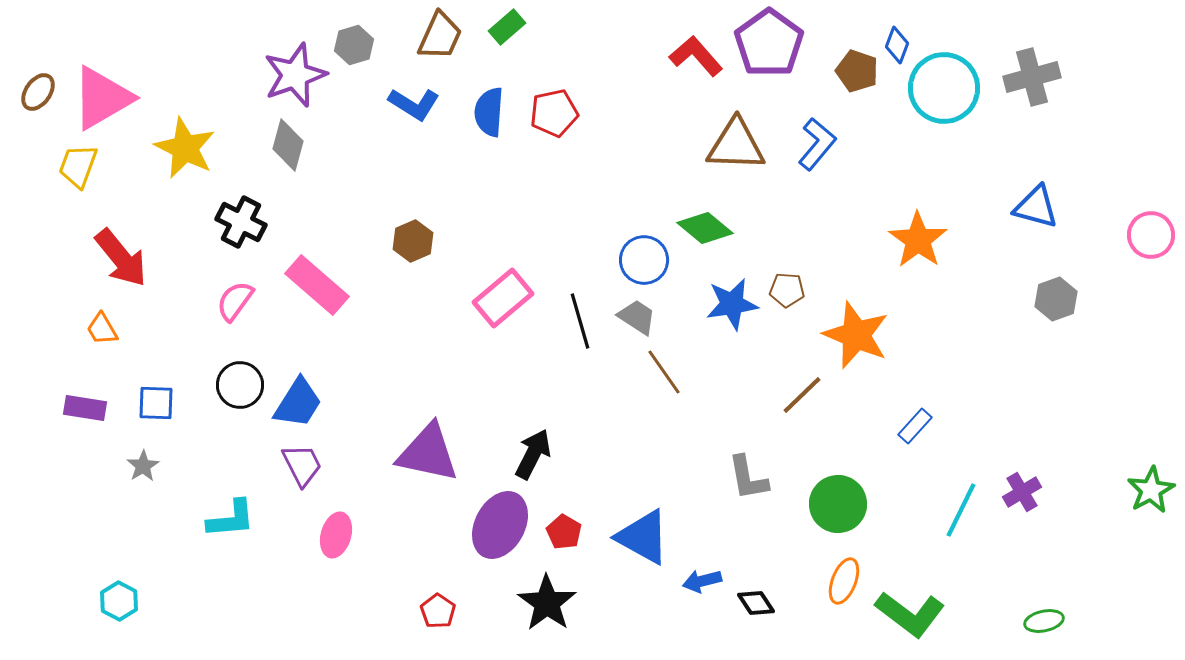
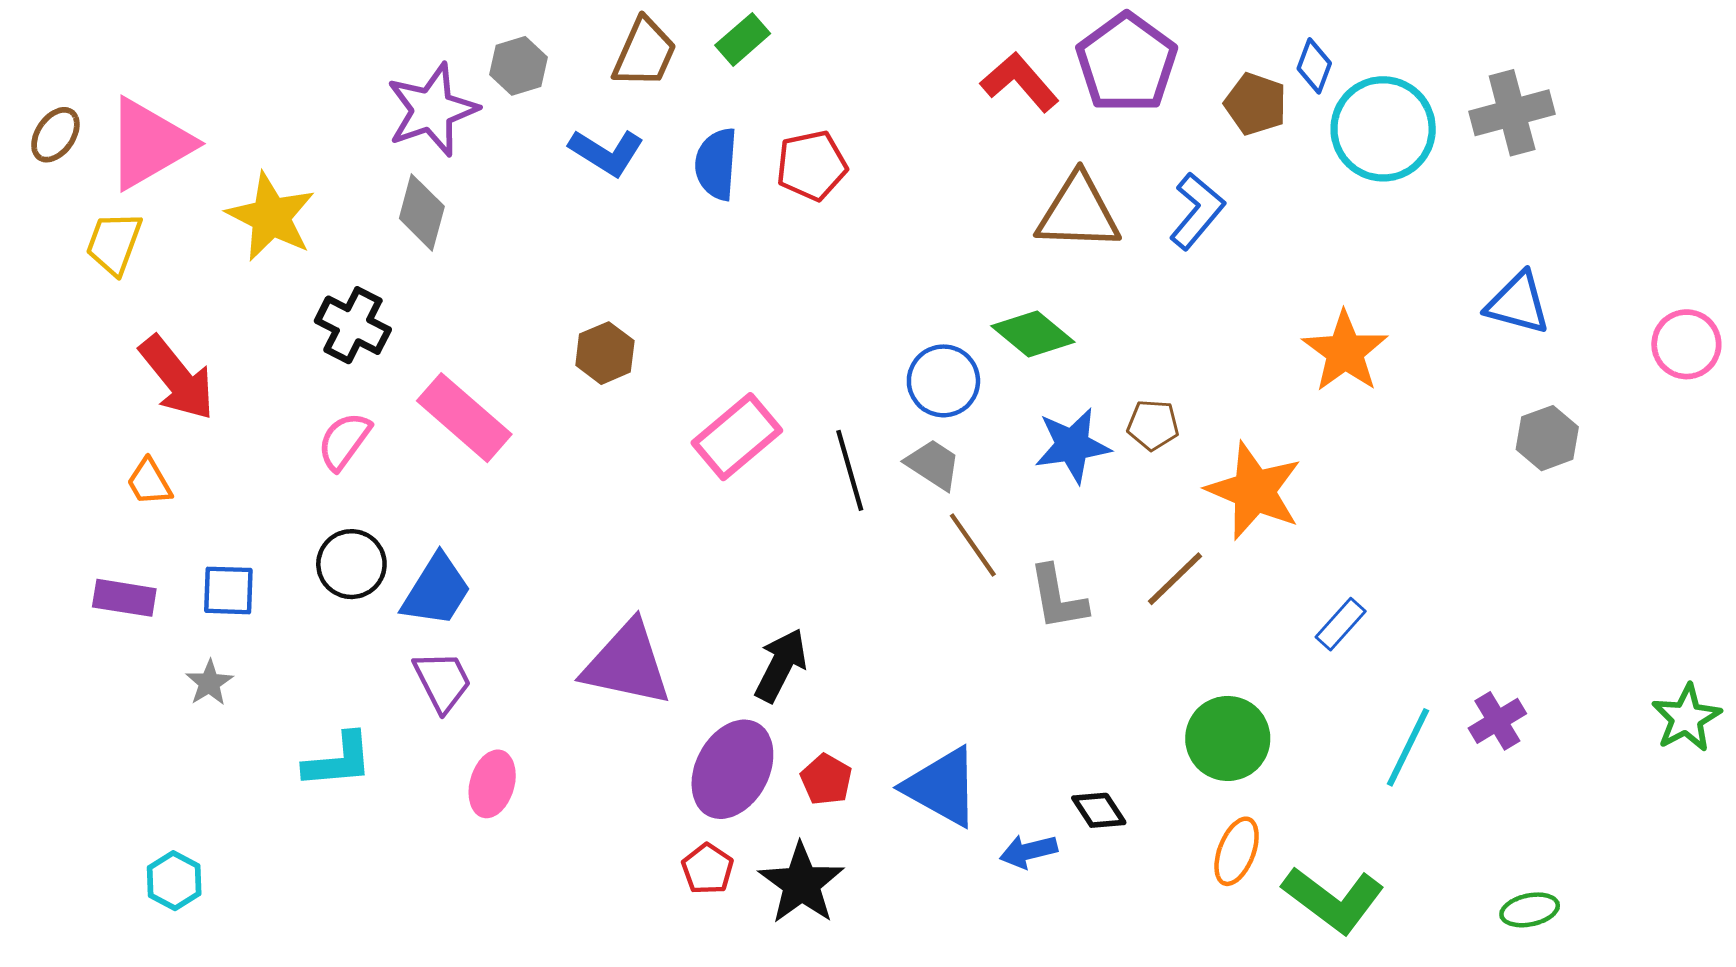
gray L-shape: (748, 478) -> (1058, 598), moved
black diamond: (756, 603) -> (1099, 810), moved
red pentagon: (438, 611) -> (708, 869), moved

